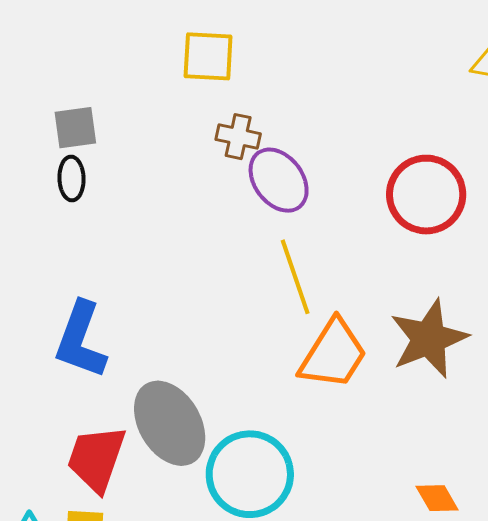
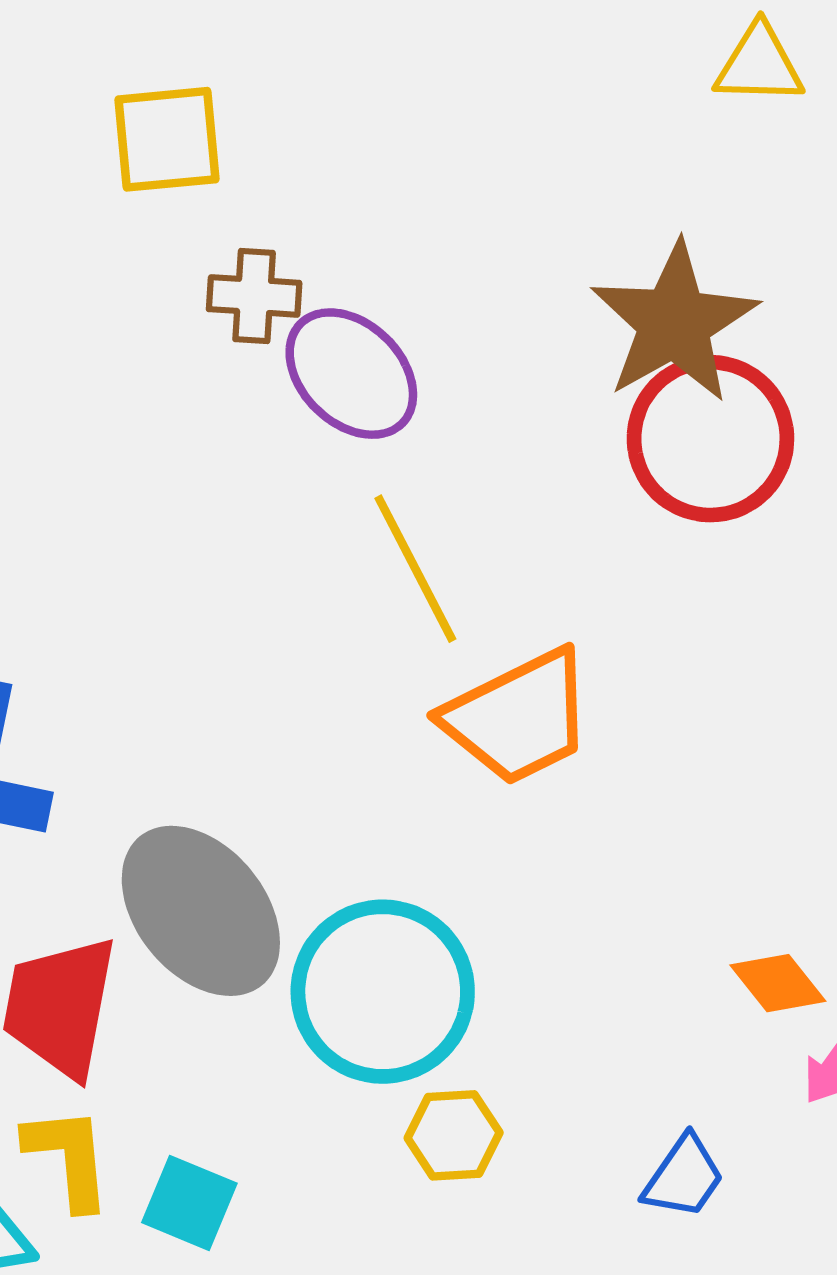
red circle: (426, 195) -> (710, 439), moved
brown star: (429, 339) -> (674, 323), moved
orange trapezoid: (333, 354) -> (518, 717), turned 40

